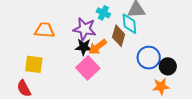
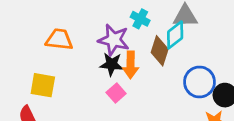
cyan diamond: (129, 24) -> (175, 35), turned 55
orange arrow: (98, 47) -> (131, 65), turned -54
pink square: (88, 68) -> (116, 93), size x0.6

